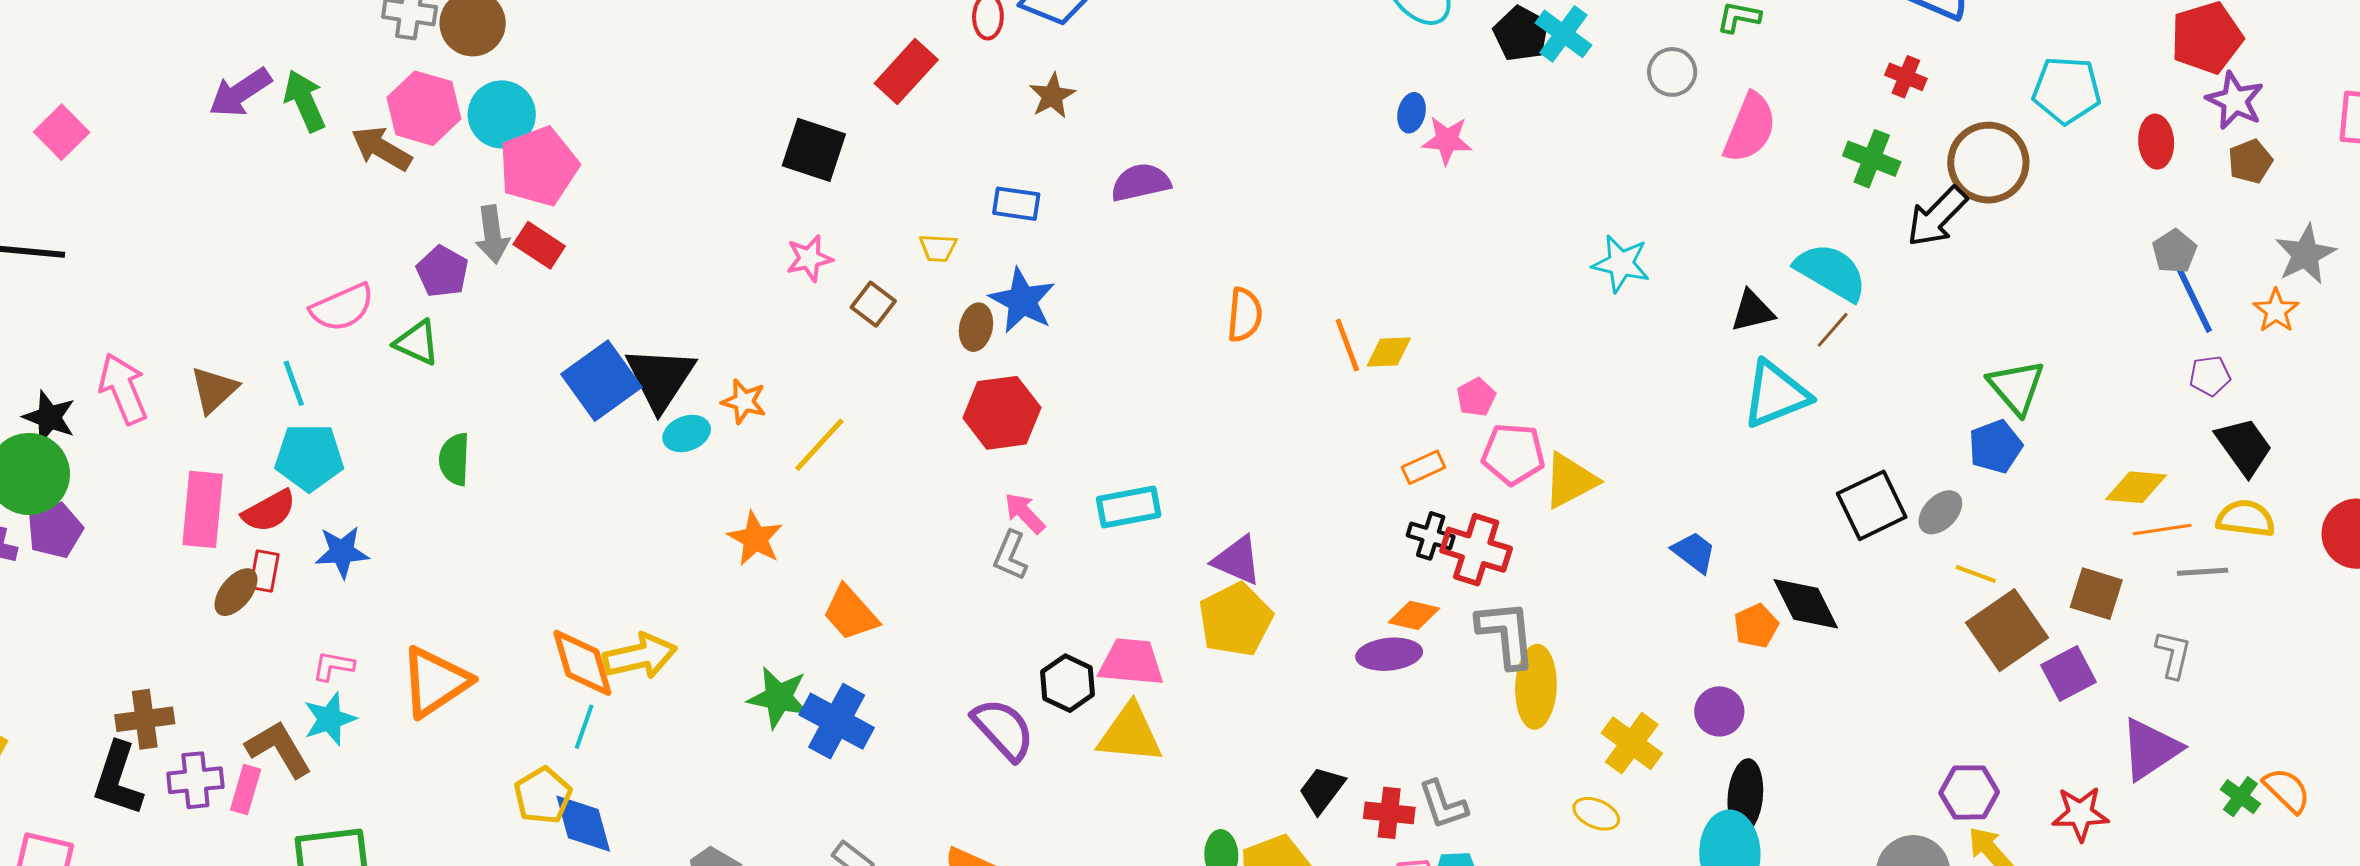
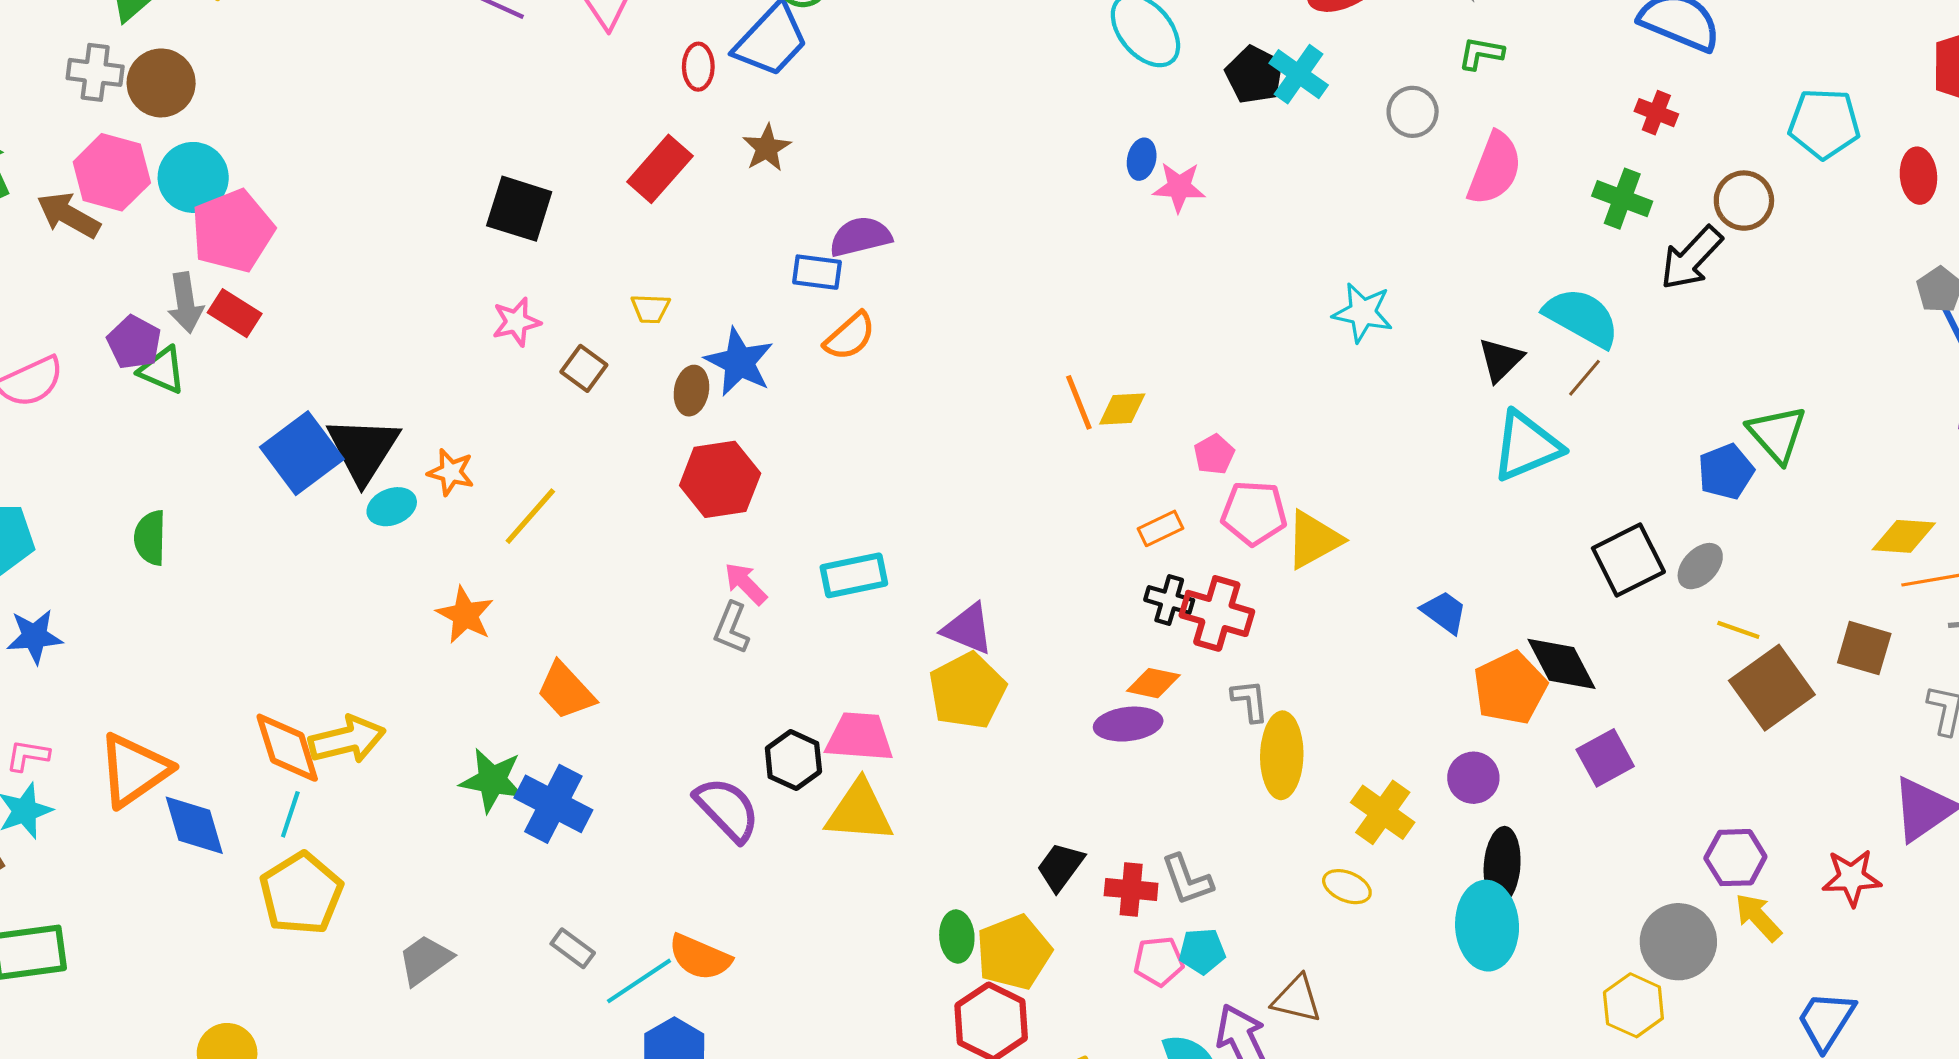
red rectangle: (906, 71) -> (660, 169), moved
brown circle: (1988, 163) -> (1744, 201), size x0.7
blue rectangle: (1016, 204) -> (817, 272), moved
black triangle: (1752, 311) -> (1501, 360), turned -30
orange semicircle: (1245, 315) -> (850, 336), moved, turned 44
green triangle: (417, 343) -> (162, 370), moved
blue pentagon: (1995, 447) -> (1726, 472), moved
orange pentagon: (1756, 626) -> (1510, 688), size x1.6
gray L-shape: (1506, 634) -> (1250, 701), size x0.6
purple square: (2068, 673) -> (1605, 758), moved
yellow pentagon: (543, 796) -> (301, 894), moved, size x1.4
blue diamond: (583, 824) -> (194, 825), moved

